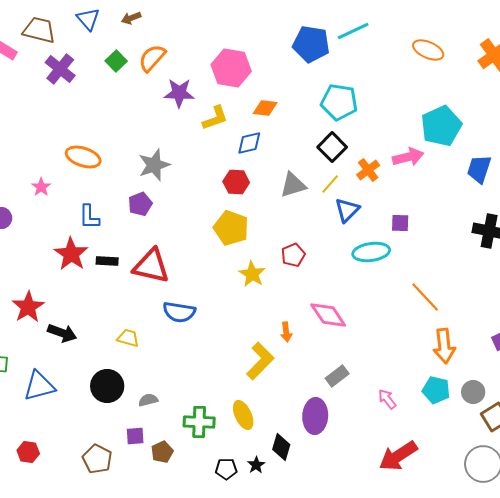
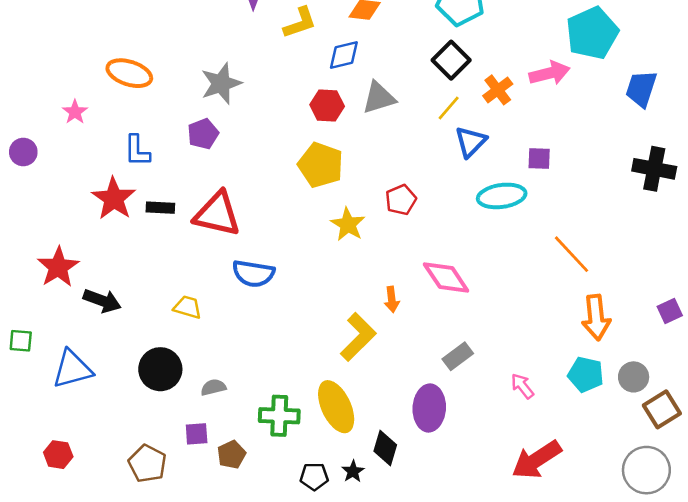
gray triangle: (293, 185) -> (379, 98), moved
yellow ellipse: (243, 415) -> (336, 407), size x1.4

